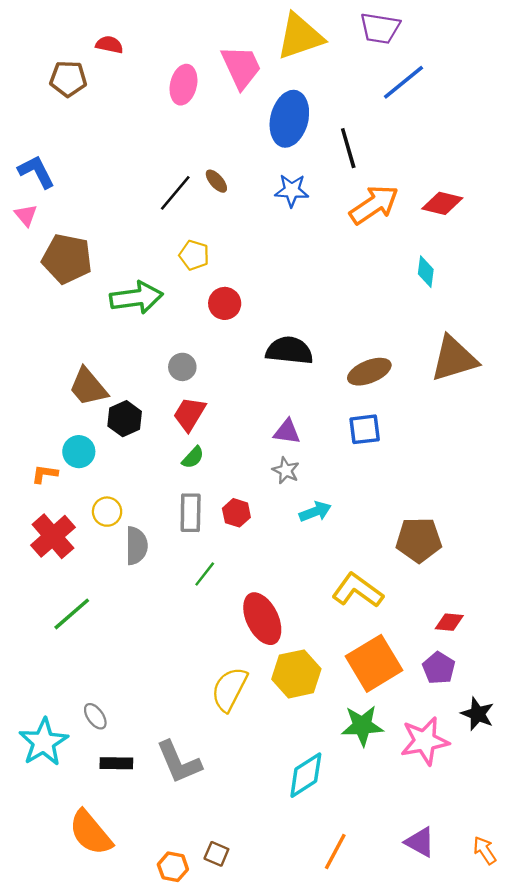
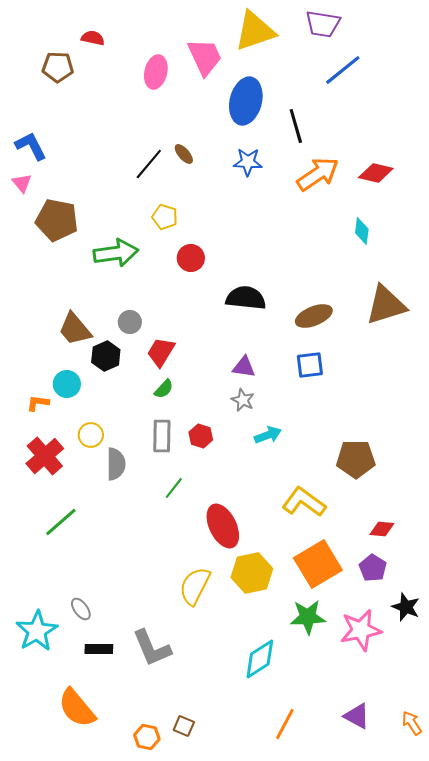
gray circle: (182, 367) -> (130, 322), moved

